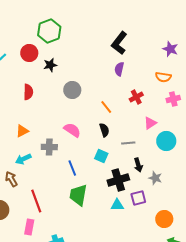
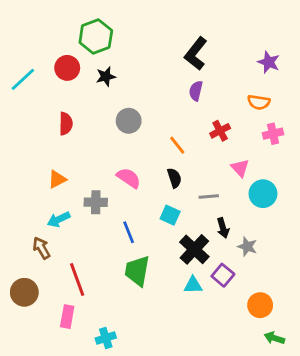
black star: (50, 65) -> (106, 76), moved
pink triangle: (150, 123) -> (240, 168), turned -40
black cross: (118, 180) -> (194, 249), turned -30
purple square: (138, 198) -> (223, 275), turned -35

